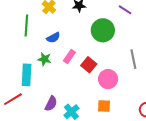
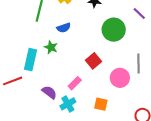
pink rectangle: (69, 56) -> (75, 83), moved
pink circle: (108, 79) -> (120, 78), moved
purple semicircle: (51, 104) -> (49, 92), turned -91

